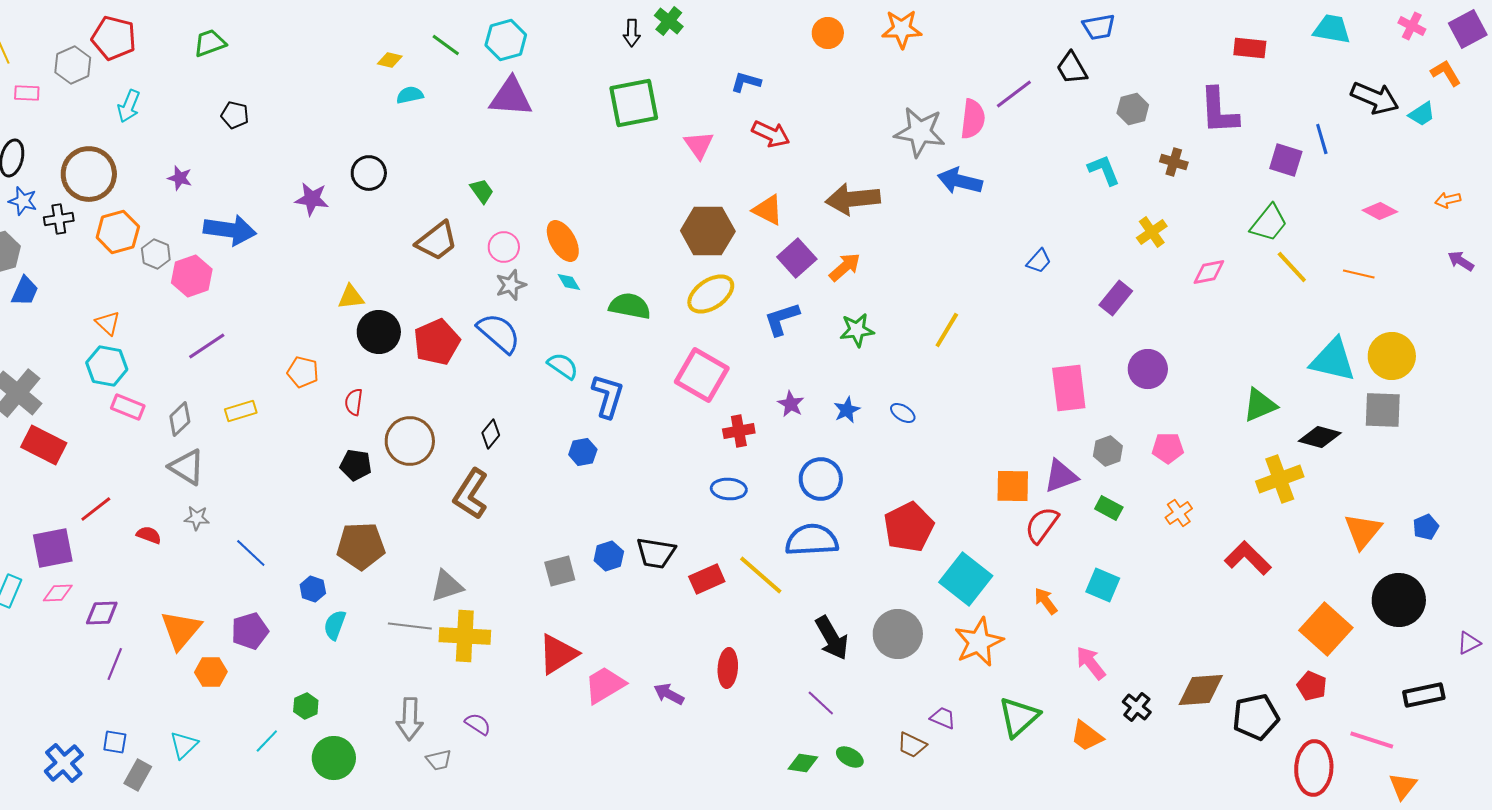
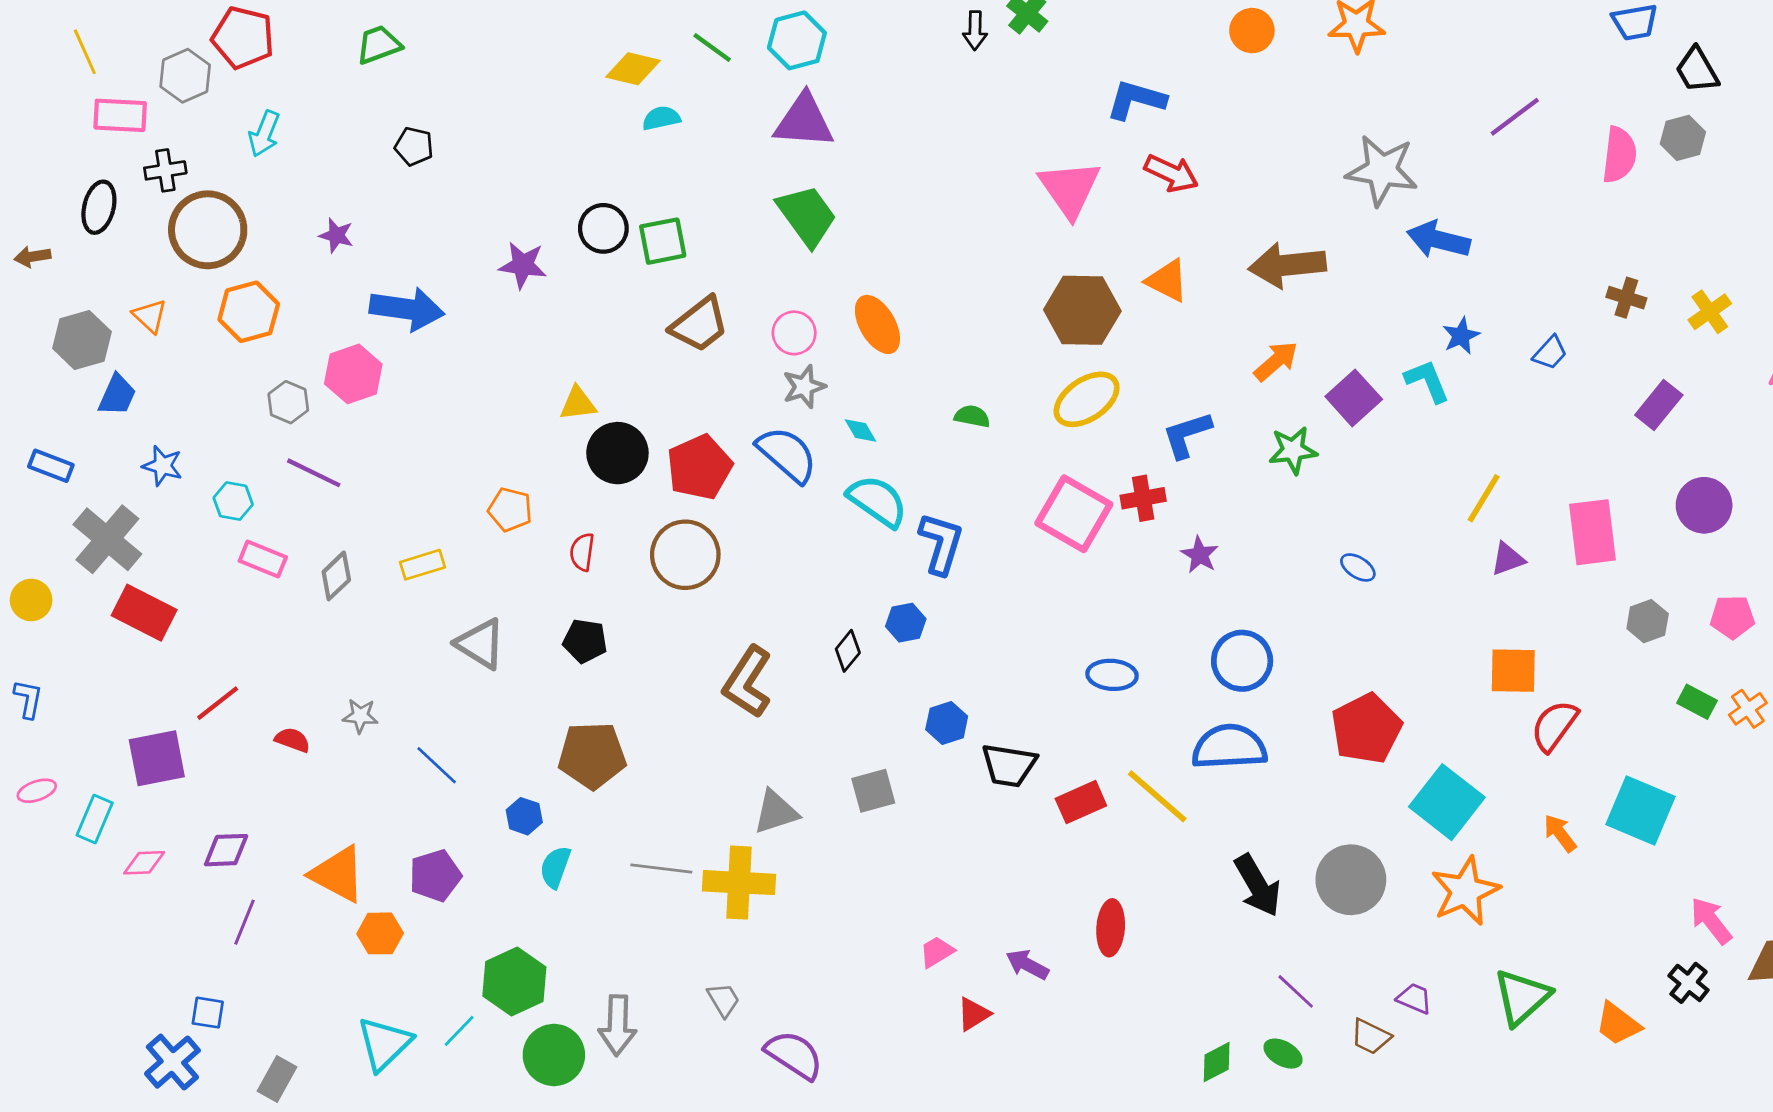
yellow diamond: (390, 60) -> (633, 69), size x1.5
black trapezoid: (1072, 68) -> (1697, 70), moved
blue L-shape: (746, 82) -> (1136, 100), size x1.4
pink rectangle: (27, 93) -> (120, 115), size x1.5
green square: (634, 103) -> (663, 241), moved, size x0.7
pink semicircle: (973, 119) -> (1619, 155), moved
pink triangle: (699, 145) -> (1070, 189), size x1.5
brown cross: (1174, 162) -> (1626, 298), moved
cyan L-shape: (1104, 170) -> (1427, 381), moved
green trapezoid: (482, 191) -> (807, 216), moved, size x1.8
blue star: (23, 201) -> (162, 466), moved
black cross: (59, 219) -> (165, 170), moved
gray hexagon: (156, 254) -> (288, 402), moved
purple square: (797, 258) -> (1354, 398), moved
cyan diamond: (569, 282) -> (861, 430), moved
green semicircle: (630, 306) -> (972, 416), size x0.6
orange triangle: (108, 323) -> (150, 316), moved
yellow line: (947, 330) -> (1484, 498), moved
purple line: (207, 346) -> (314, 473), moved, turned 60
cyan hexagon: (107, 366) -> (233, 501), size x0.7
cyan semicircle: (563, 366) -> (877, 501), size x1.4
blue star: (847, 410) -> (1461, 336), moved
red cross: (739, 431) -> (1143, 498), moved
black diamond: (491, 434) -> (848, 651), moved
brown circle: (410, 441) -> (685, 555), moved
gray triangle: (187, 467) -> (480, 644), moved
purple triangle: (1061, 476) -> (1508, 559), moved, size x0.7
green rectangle: (1109, 508) -> (1697, 702), moved
blue hexagon: (609, 556) -> (947, 723), moved
cyan square: (1103, 585) -> (1640, 811), size x1.4
gray triangle: (447, 586) -> (776, 812), moved
pink diamond: (58, 593) -> (144, 863), moved
orange triangle: (181, 630) -> (338, 874), turned -42
red triangle: (558, 654) -> (974, 1014), moved, size x0.6
pink arrow: (1091, 663) -> (1711, 921), moved
pink trapezoid: (605, 685) -> (937, 952), size x0.6
purple line: (821, 703) -> (1296, 991), moved
green hexagon: (306, 706) -> (514, 981), size x1.8
gray arrow: (410, 719) -> (617, 1025), moved
purple semicircle: (478, 724) -> (794, 1055), moved, size x1.6
blue square: (115, 742) -> (208, 1013), moved
cyan triangle: (184, 745) -> (384, 1044), moved, size x1.4
gray trapezoid: (439, 760) -> (723, 1000), moved, turned -108
green diamond: (803, 763) -> (1217, 1062), turned -36

